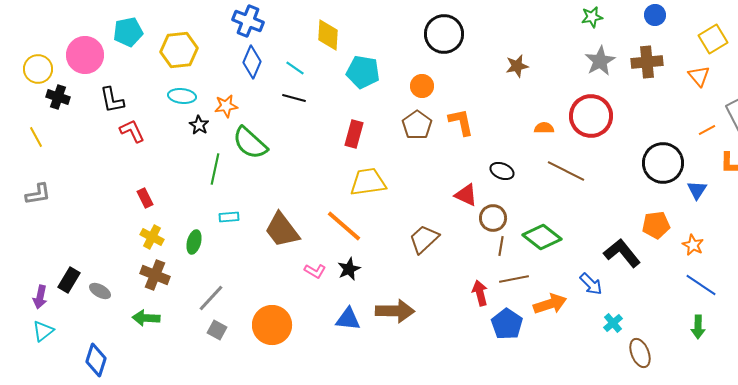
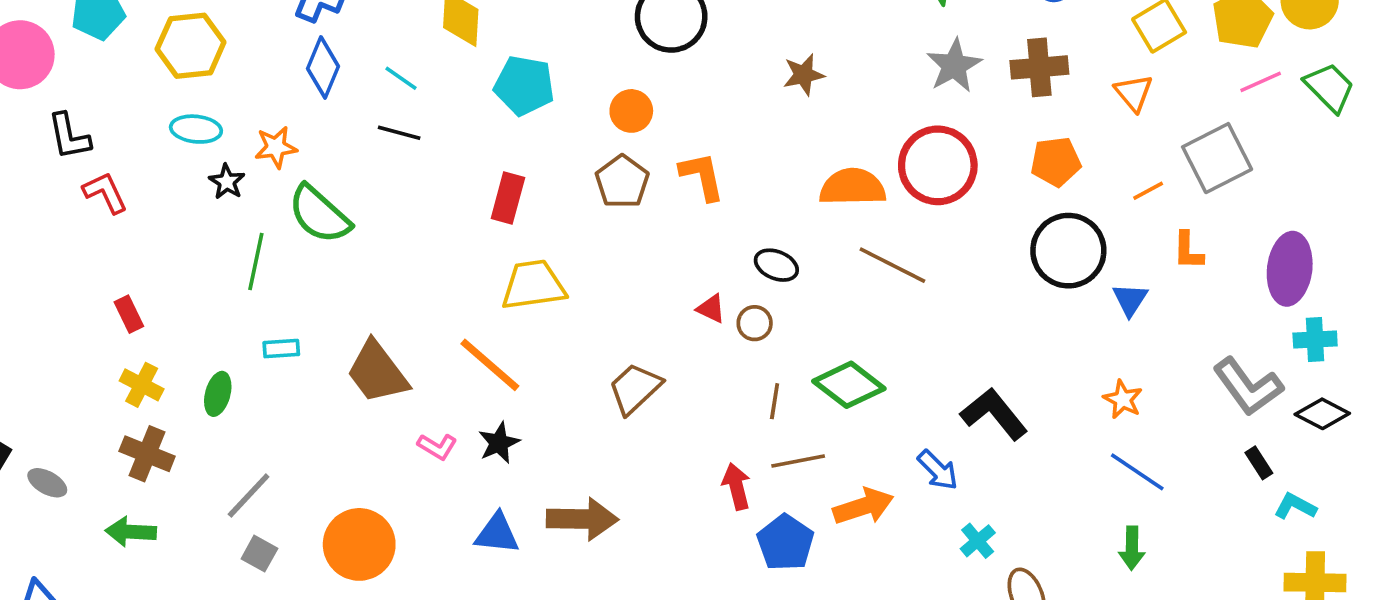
orange semicircle: (544, 128) -> (853, 187), size x1.8
red triangle: (466, 195) -> (711, 309), size x0.7
brown circle: (493, 218) -> (755, 323), moved, size x0.7
orange pentagon: (656, 225) -> (1056, 162), moved

